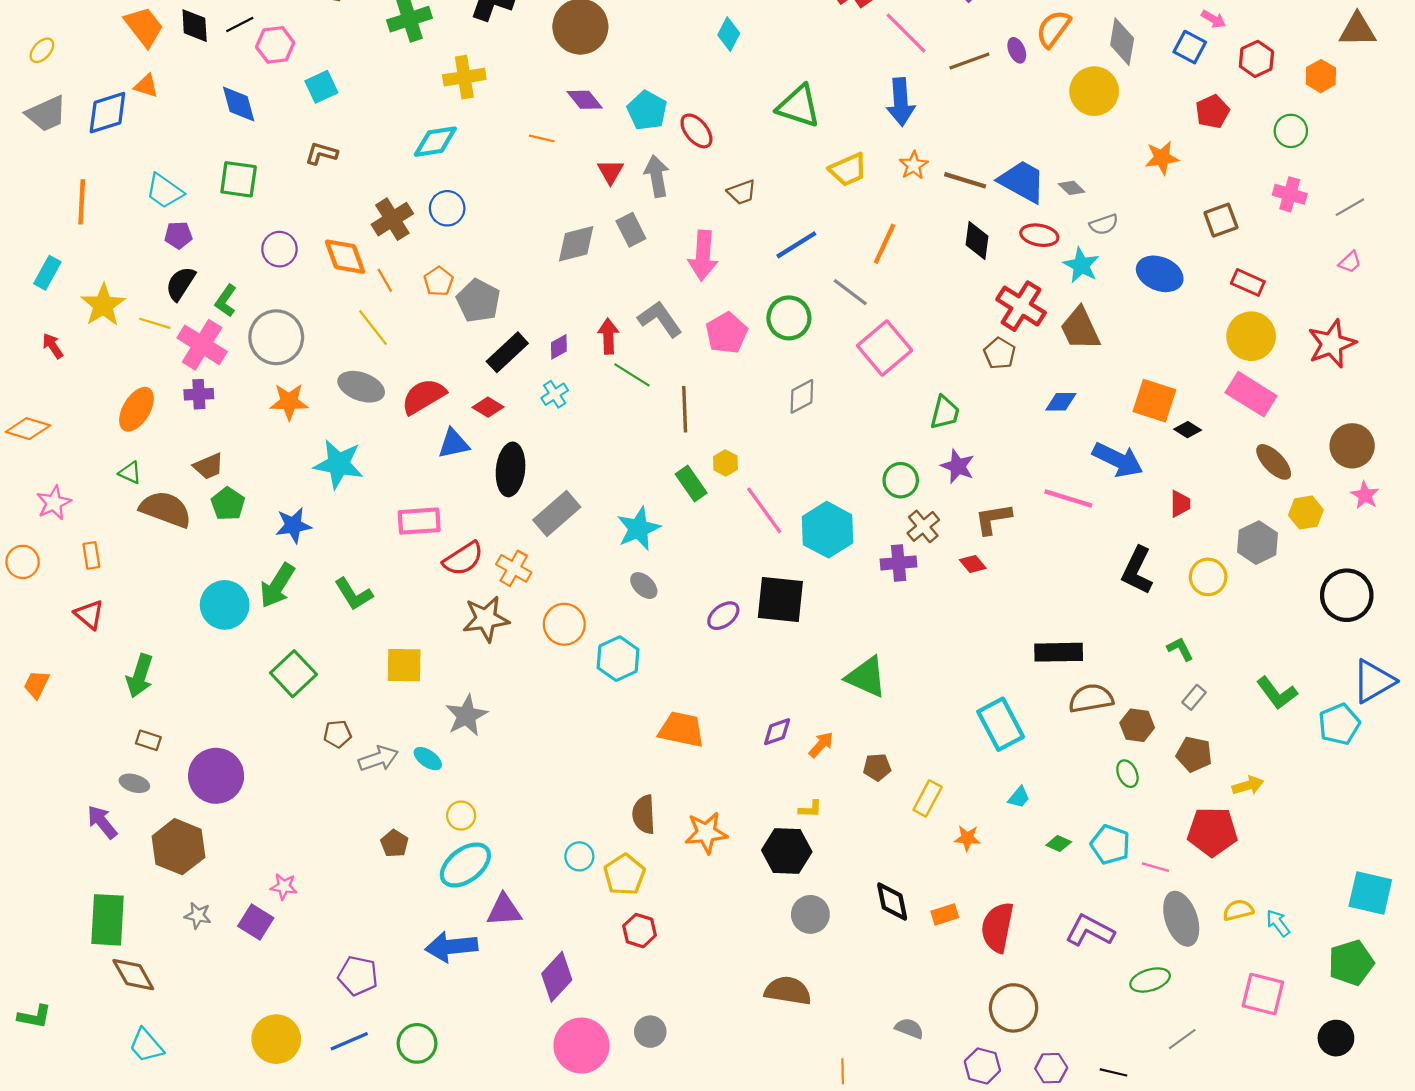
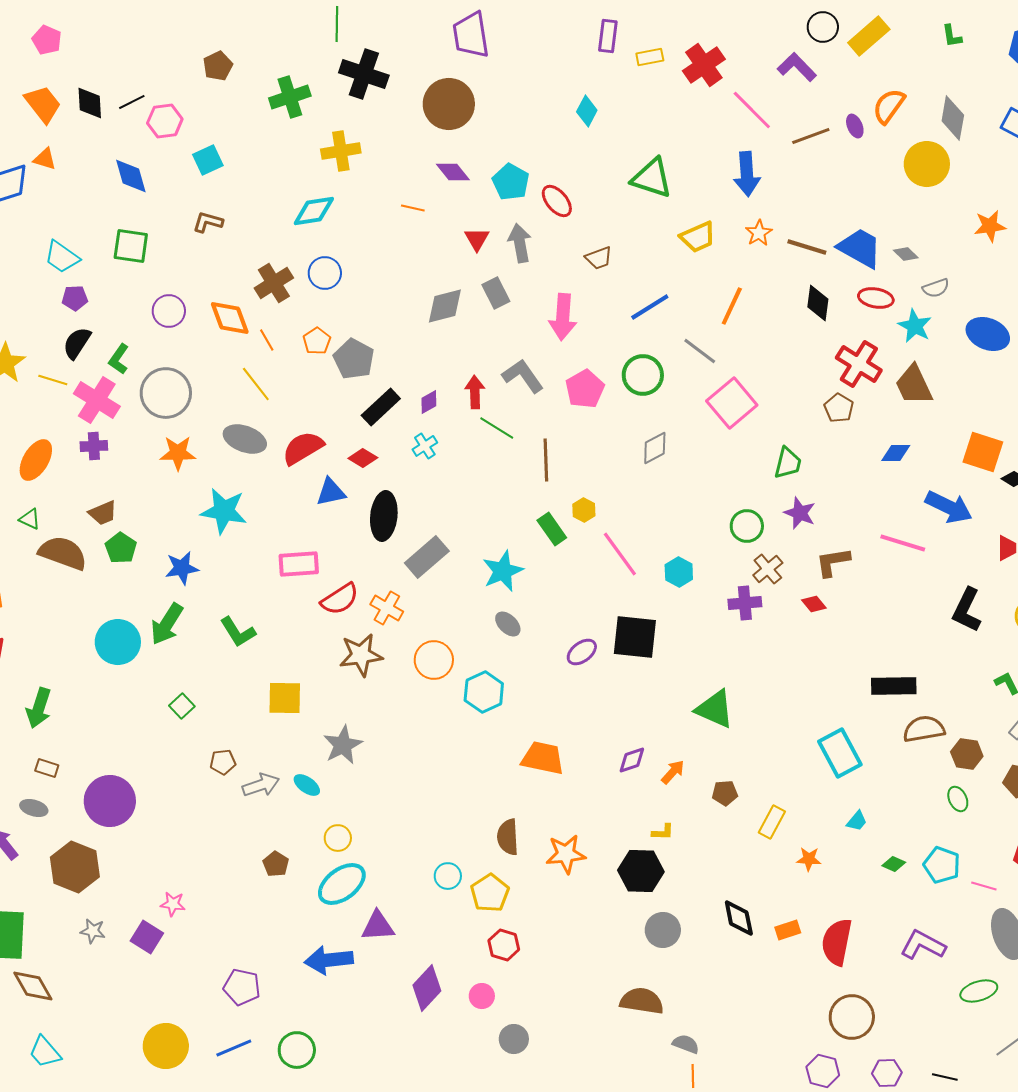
cyan hexagon: (828, 530) -> (679, 572), size x0.6
green square: (293, 674) -> (182, 706), size x0.6
gray semicircle: (909, 1028) -> (686, 1044), moved
pink circle: (581, 1046) -> (482, 996), moved, size x0.5

